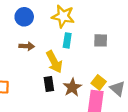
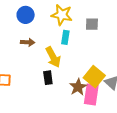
gray square: (101, 40) -> (92, 24), moved
yellow square: (99, 82) -> (94, 77), size x1.5
brown star: (72, 87) -> (78, 87), moved

